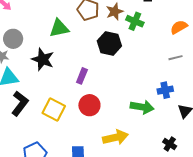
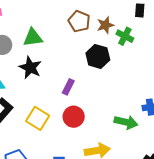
green triangle: (59, 28) -> (33, 37), moved

